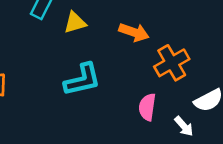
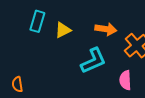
cyan L-shape: (82, 80) -> (93, 61), moved

